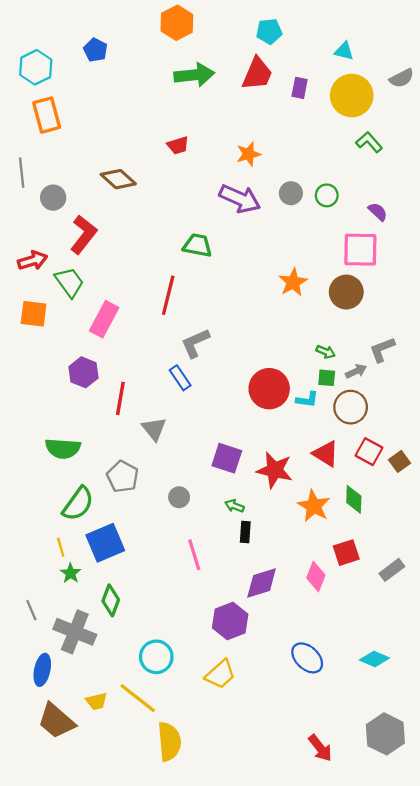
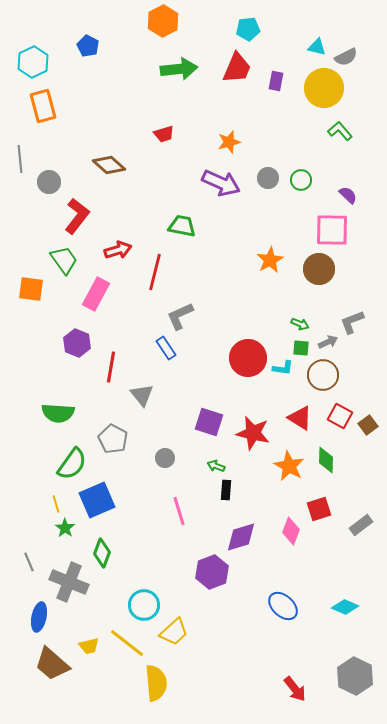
gray semicircle: (402, 78) -> (346, 57), moved
red arrow: (32, 261) -> (118, 250), moved
yellow trapezoid: (220, 674) -> (174, 632), moved

